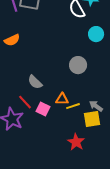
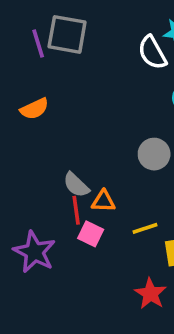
orange triangle: (62, 99) -> (103, 201), moved
red line: (25, 102) -> (76, 210), moved, turned 35

